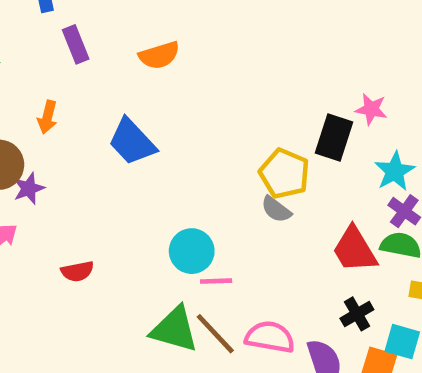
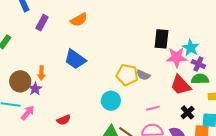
purple rectangle: (76, 44) -> (42, 23), turned 63
pink star: (371, 109) -> (177, 57), moved, size x1.5
orange arrow: (47, 117) -> (41, 73), moved
yellow pentagon: (284, 174) -> (127, 75), moved
pink line: (216, 281) -> (153, 108), moved

